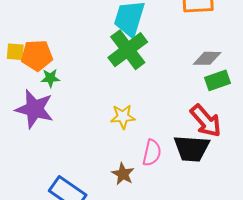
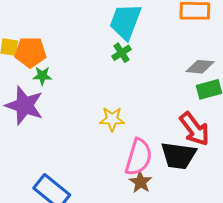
green cross: (128, 50) -> (121, 53), size x0.5
pink semicircle: (152, 153) -> (139, 157), size x1.4
brown star: (123, 174) -> (140, 182), moved

